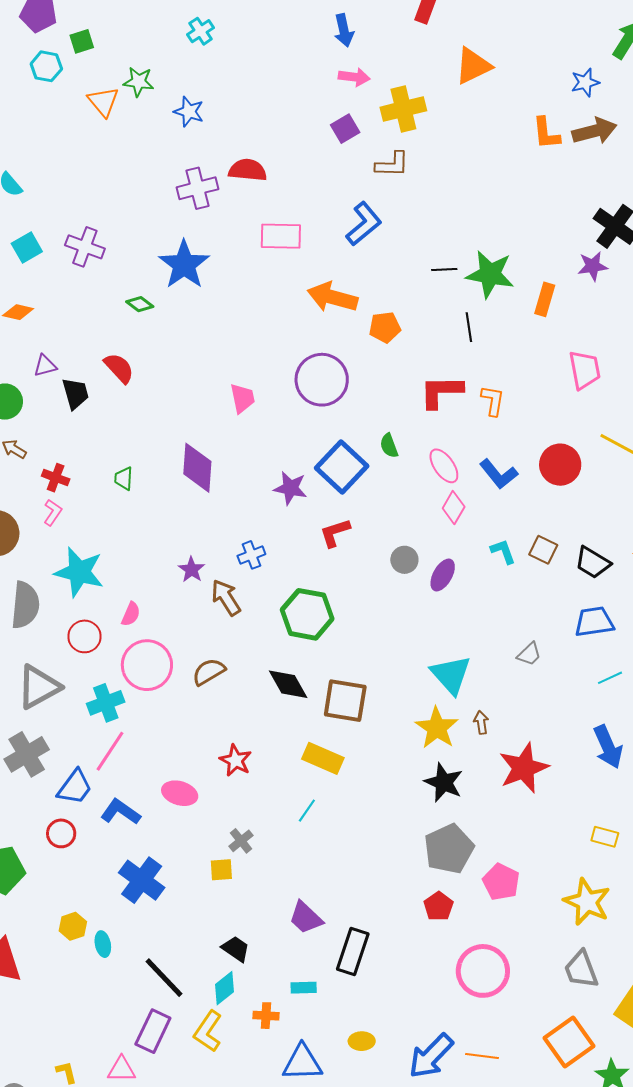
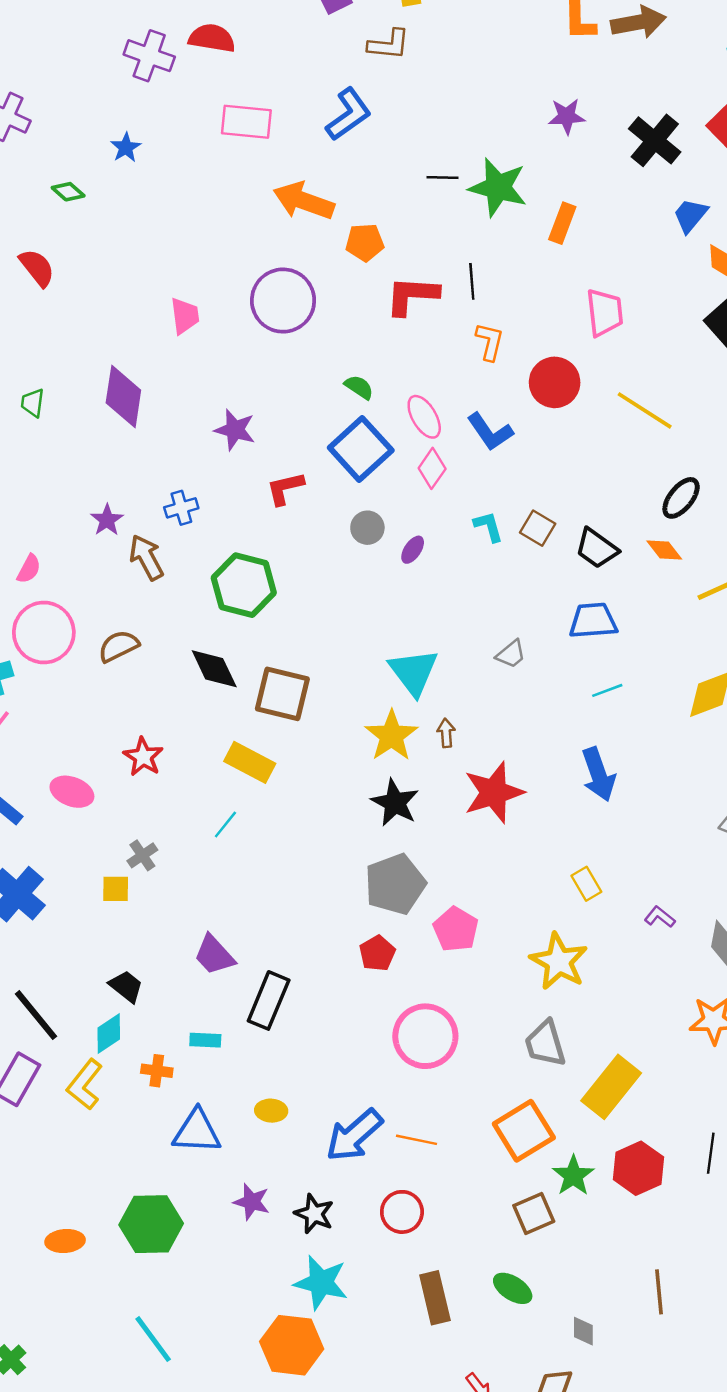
purple cross: (197, 188) -> (149, 56), turned 30
blue star: (184, 265) -> (126, 148), size x0.5
purple star: (593, 266) -> (567, 116), moved
black line: (469, 327) -> (472, 281), moved
red L-shape: (441, 392) -> (412, 296), moved
green semicircle: (389, 446) -> (359, 387), turned 140
red circle: (560, 465) -> (555, 382), moved
blue square: (342, 467) -> (361, 449), moved
purple ellipse: (443, 575) -> (413, 550), size x0.7
yellow rectangle: (605, 837) -> (586, 884), turned 40

